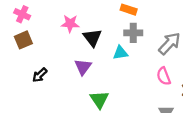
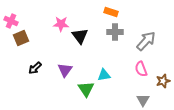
pink cross: (22, 14) -> (11, 21), moved
cyan triangle: (120, 53) -> (104, 75), moved
purple triangle: (83, 67) -> (65, 70), moved

